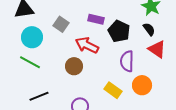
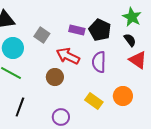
black pentagon: (119, 31) -> (100, 30), moved
purple semicircle: (127, 61) -> (99, 62), moved
black line: (39, 96) -> (20, 107), turned -48

